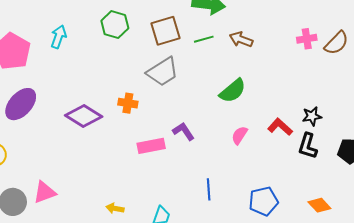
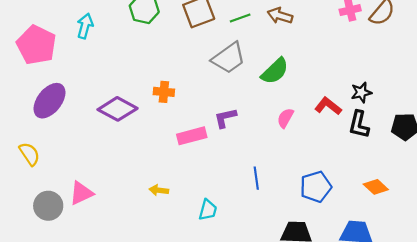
gray trapezoid: (163, 72) -> (229, 58), moved
purple L-shape: (183, 131) -> (225, 118), turned -65
yellow arrow: (115, 208) -> (159, 190), moved

